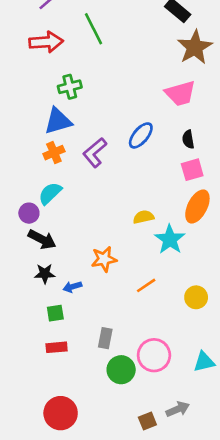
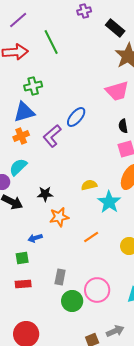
blue ellipse: (141, 135) -> (76, 117), moved
black star: (45, 274) -> (45, 194), moved

